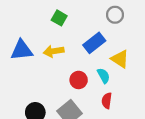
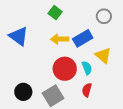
blue triangle: (22, 50) -> (19, 36), turned 35
yellow arrow: (54, 51) -> (60, 39), moved
red circle: (79, 80) -> (65, 69), size x1.5

